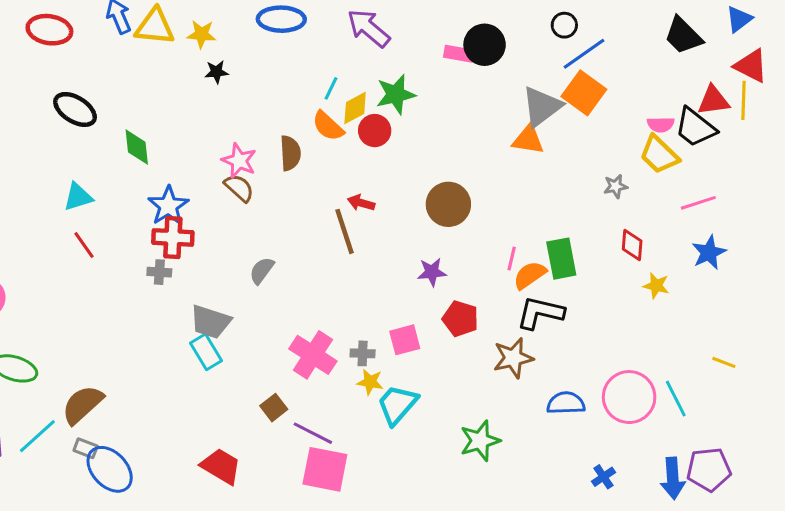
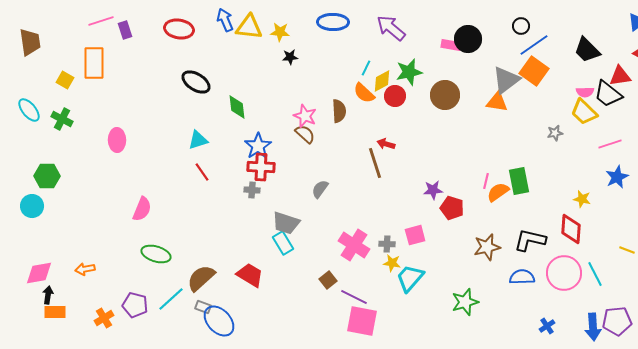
black trapezoid: (683, 36) -> (587, 50), moved
brown circle: (448, 204) -> (445, 95), moved
red diamond: (632, 245) -> (571, 229), moved, size x1.4
black L-shape: (540, 313) -> (530, 240), moved
red pentagon: (460, 319) -> (452, 208), moved
red trapezoid: (221, 466) -> (250, 275), moved

